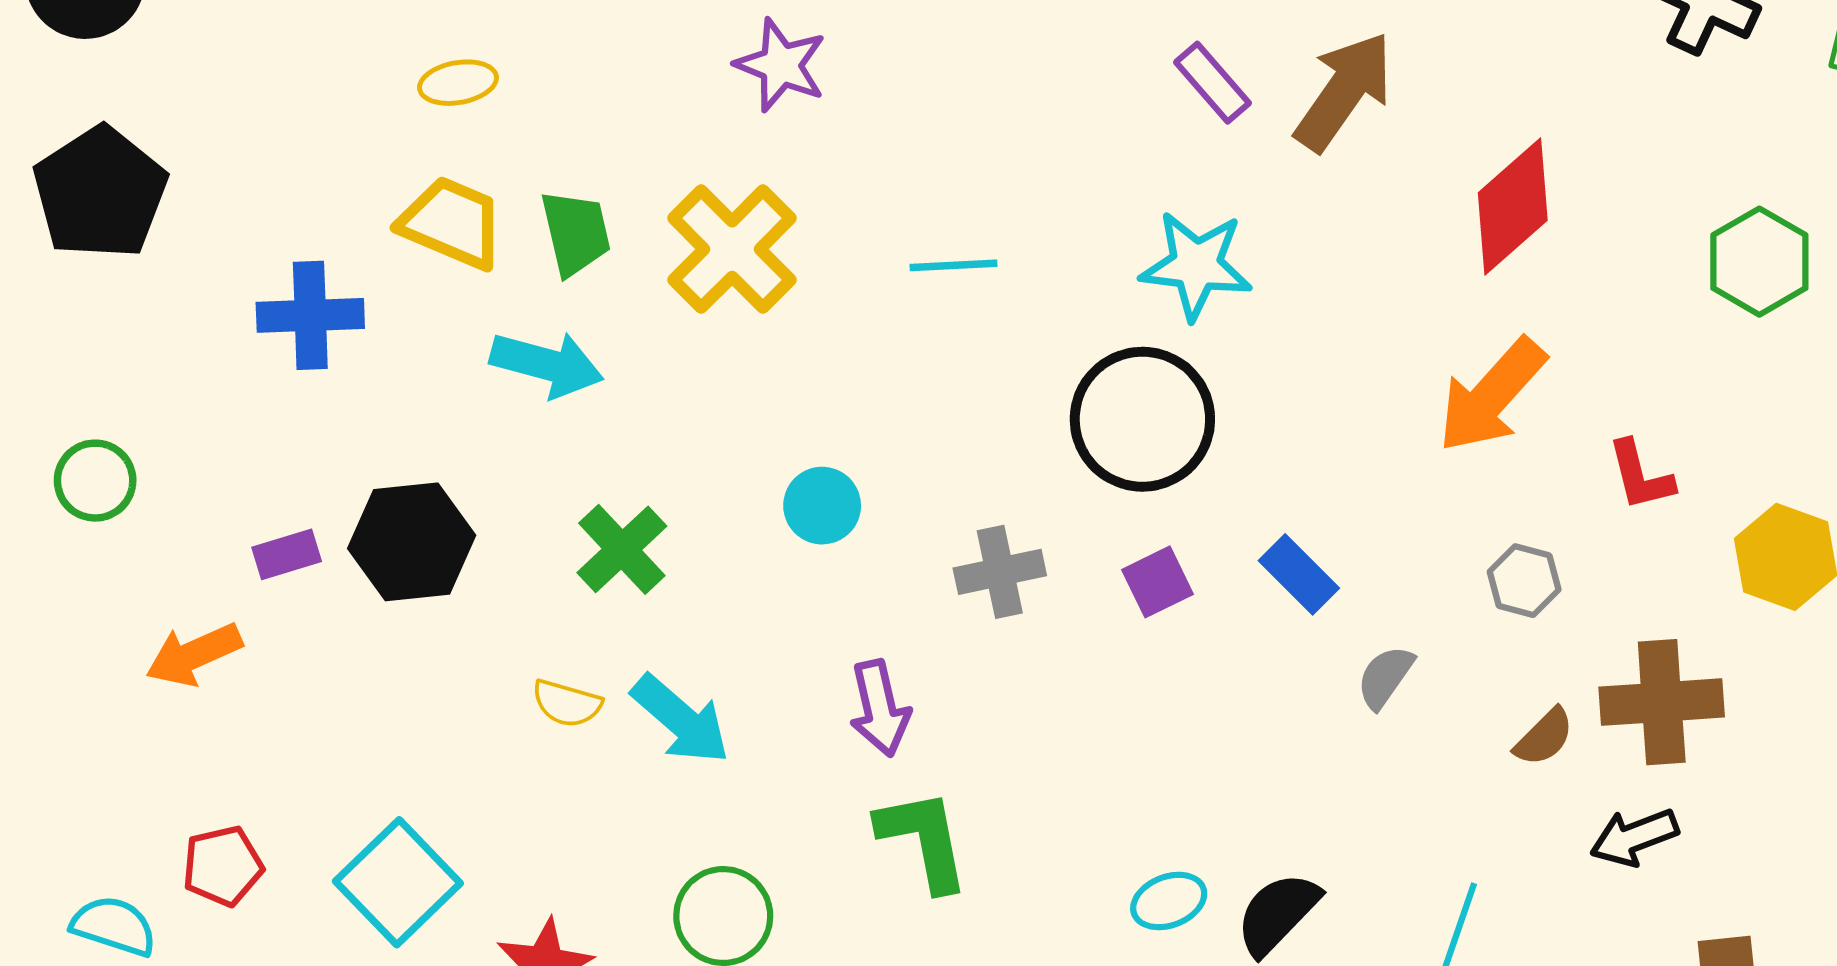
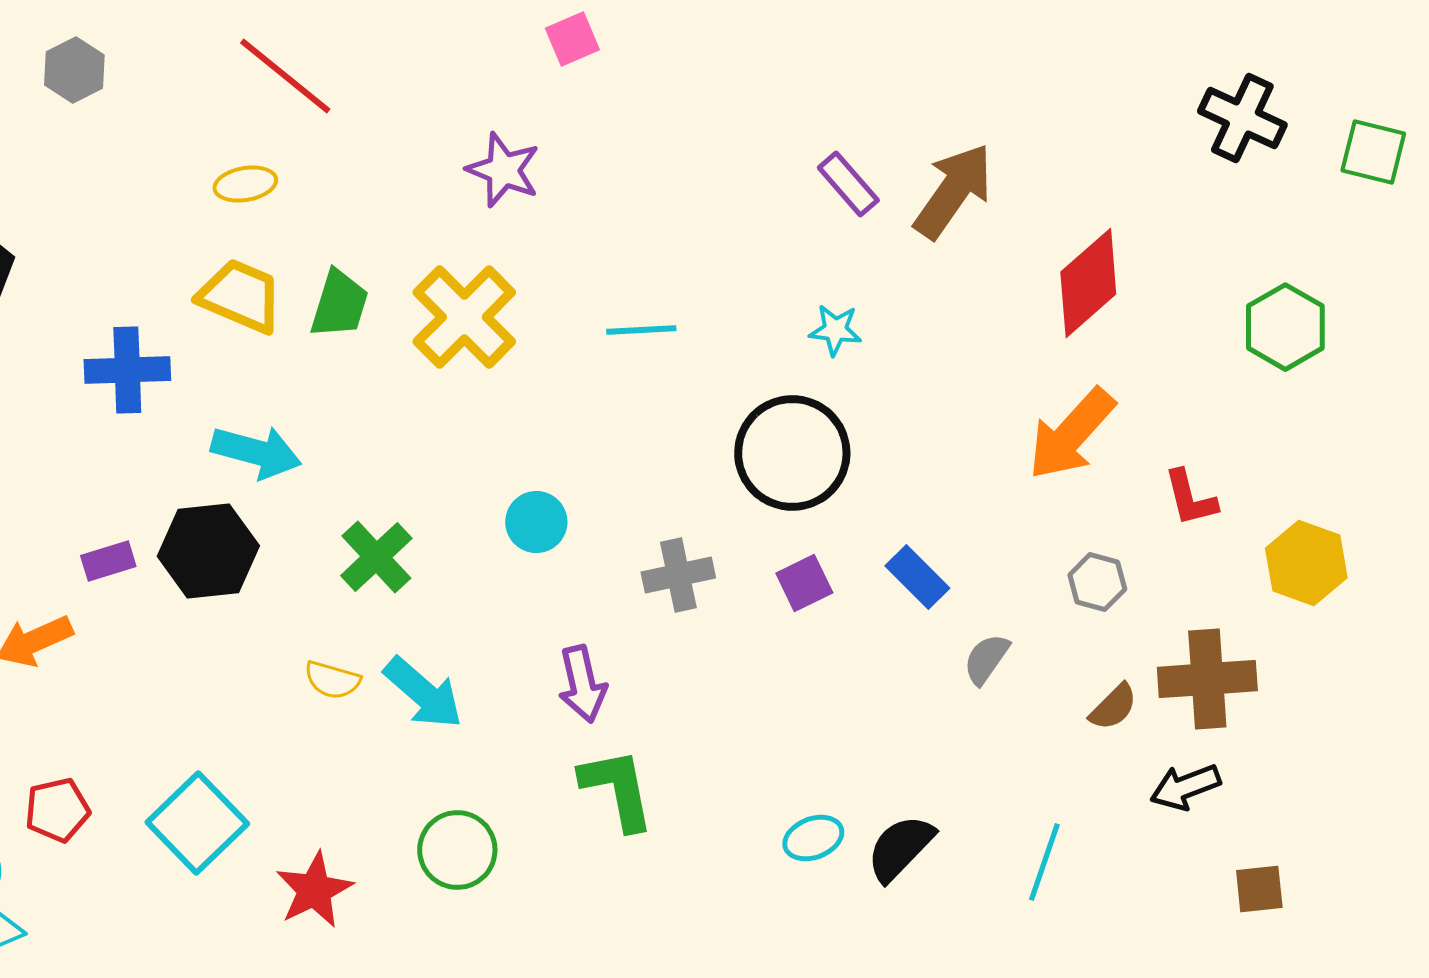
green trapezoid: (576, 233) -> (339, 304), turned 30
cyan star: (1196, 265) -> (835, 330), size x0.6
cyan arrow: (547, 364) -> (256, 452), moved

